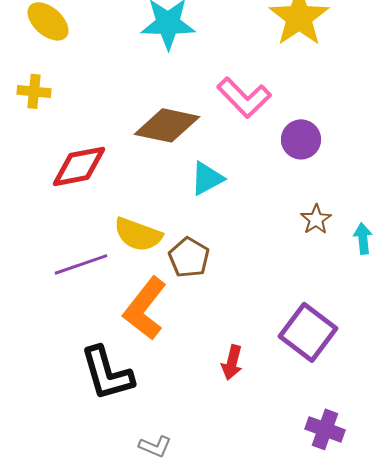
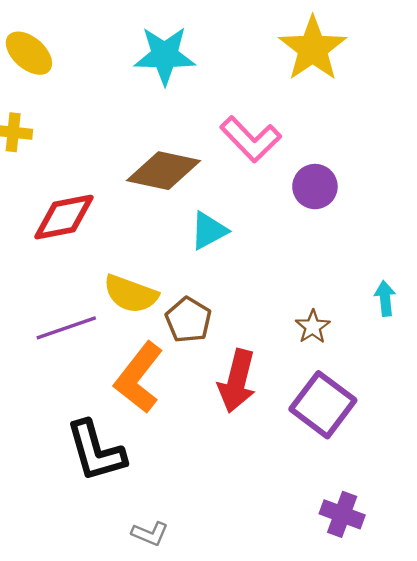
brown star: (316, 219) -> (313, 327), moved
red arrow: (232, 362) -> (237, 381), moved, size x1.6

